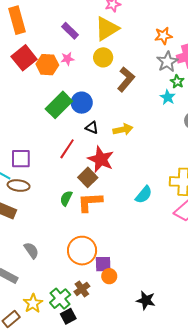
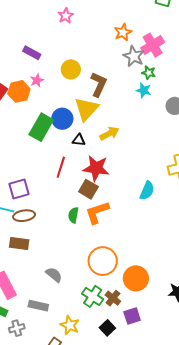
yellow triangle: (107, 29) -> (86, 109), moved
purple square: (103, 264) -> (132, 316), moved
orange circle: (109, 276) -> (136, 278), size x1.6
green cross: (60, 299) -> (93, 296), moved

